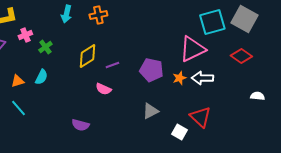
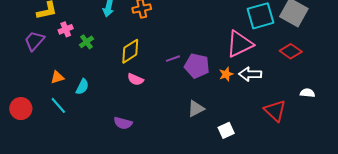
purple line: (112, 65) -> (173, 59), moved
cyan semicircle: (41, 77) -> (82, 87), moved
pink semicircle: (103, 89) -> (135, 79), moved
red triangle: (200, 117) -> (275, 111), moved
white square: (179, 132) -> (226, 130), turned 35

